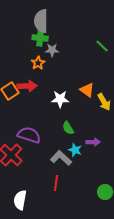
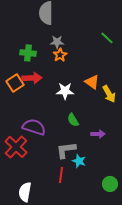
green cross: (40, 38) -> (28, 53), moved
orange star: (38, 63) -> (60, 55), moved
cyan star: (75, 150) -> (79, 161), moved
gray L-shape: (61, 158) -> (66, 150), turned -50

